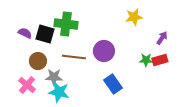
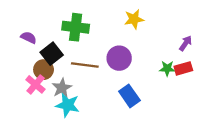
yellow star: (134, 17) -> (134, 19), moved
black square: (45, 34) -> (52, 54), moved, turned 36
gray star: (54, 77) -> (62, 88), turned -30
pink cross: (27, 85) -> (36, 84), moved

